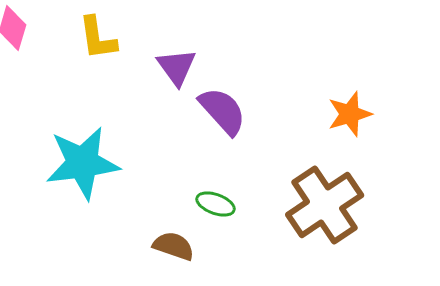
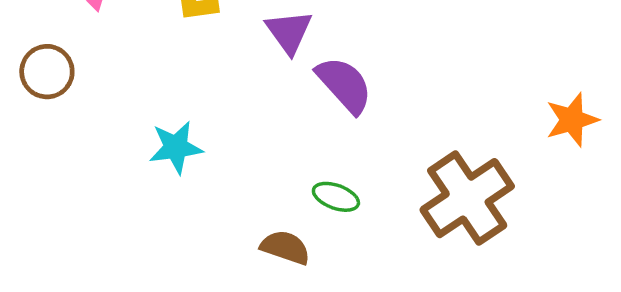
orange star: (350, 114) -> (572, 120), moved
cyan star: (83, 163) -> (176, 147), size x0.6

